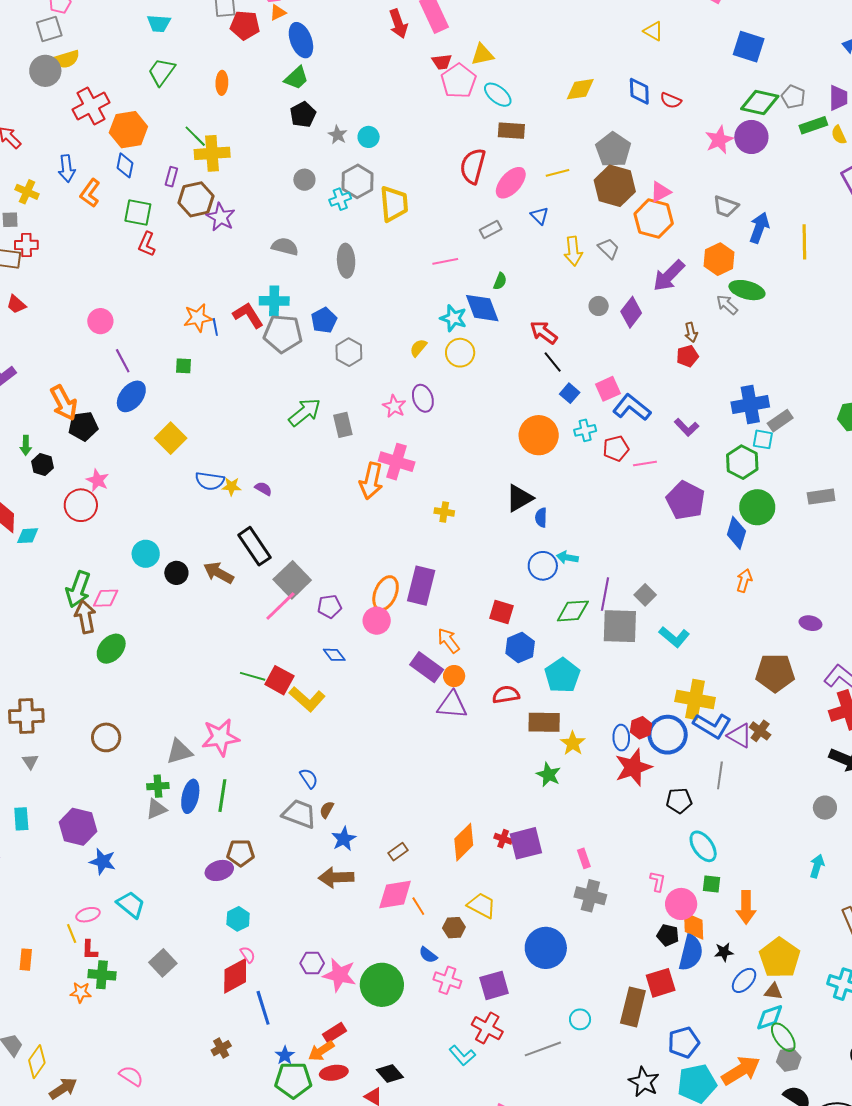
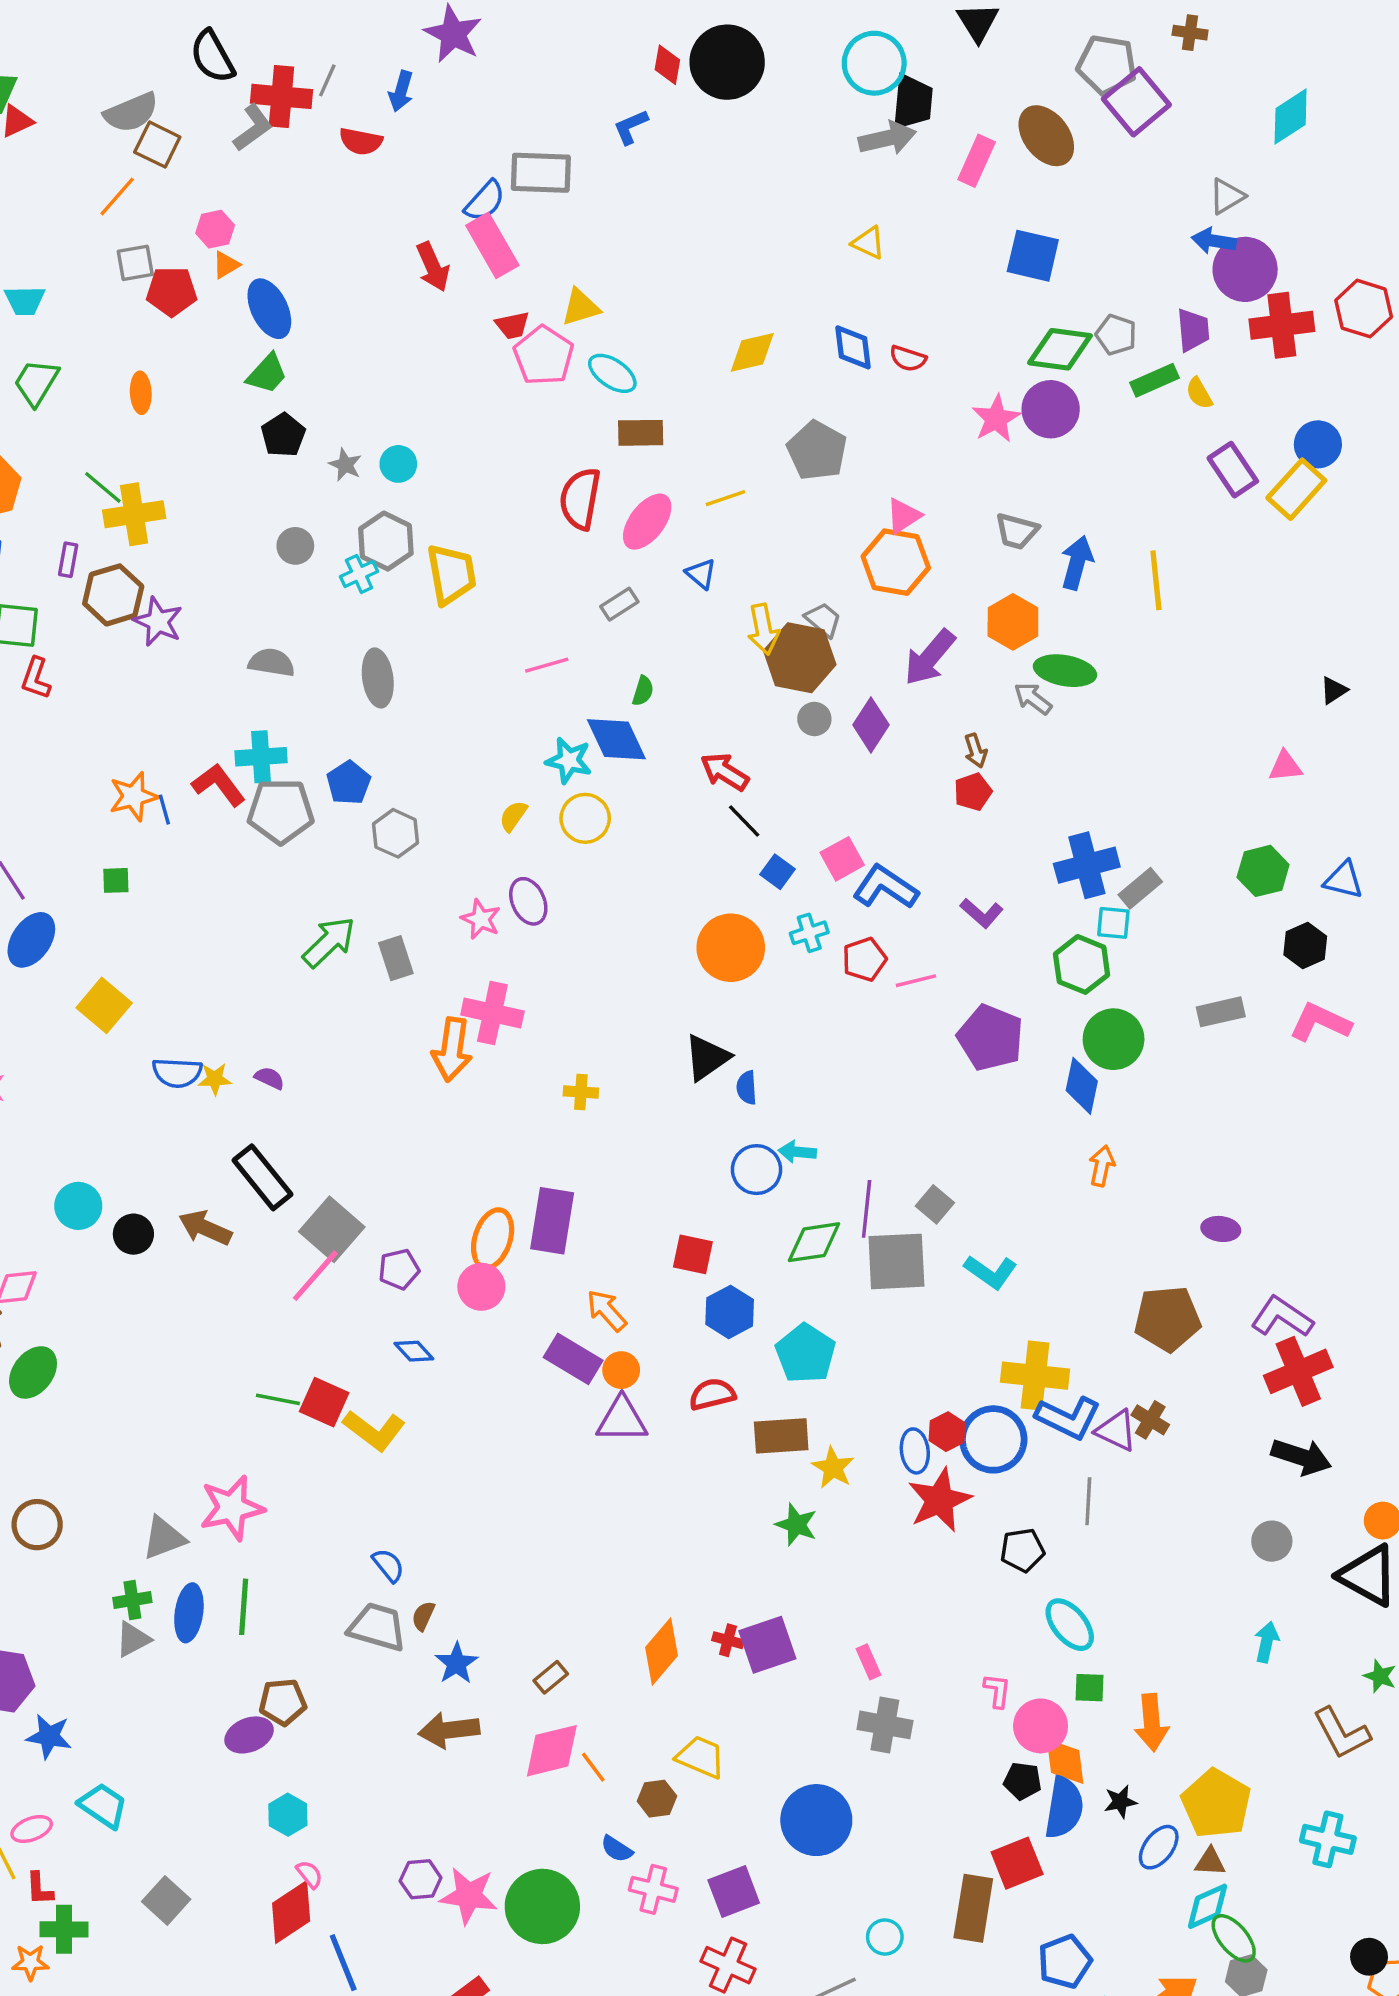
brown hexagon: (615, 186) -> (800, 658), moved

